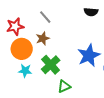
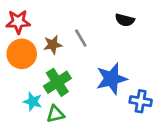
gray line: (45, 17) -> (81, 38), moved
cyan star: (25, 71) -> (33, 102), moved
green triangle: (64, 86) -> (55, 114), moved

